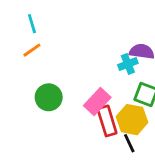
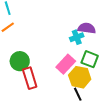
pink rectangle: (97, 101) -> (66, 64), moved
red rectangle: (107, 121) -> (30, 78), moved

